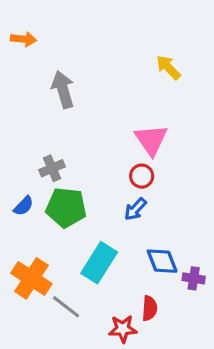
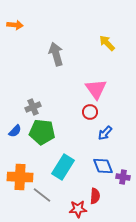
gray arrow: (63, 89) -> (56, 54), moved
blue arrow: (135, 209) -> (105, 133), moved
orange cross: (31, 278) -> (20, 177), turned -30

